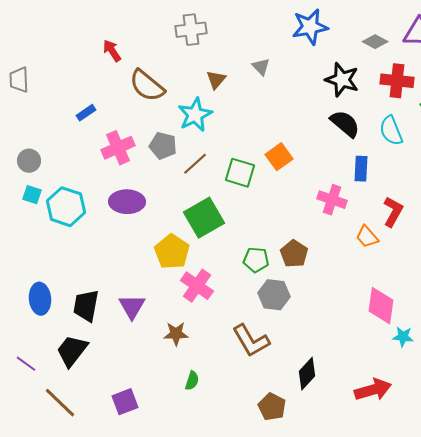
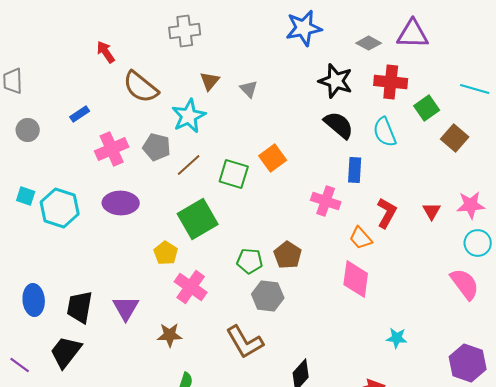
gray triangle: (261, 67) -> (249, 89), moved
gray circle: (29, 161) -> (28, 130), moved
yellow pentagon: (172, 252) -> (166, 253), size x0.7
pink diamond: (381, 306) -> (356, 279), moved

